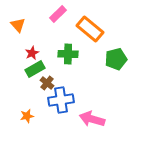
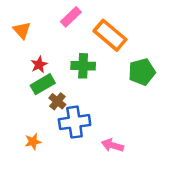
pink arrow: (92, 119) -> (112, 145), size x0.7

